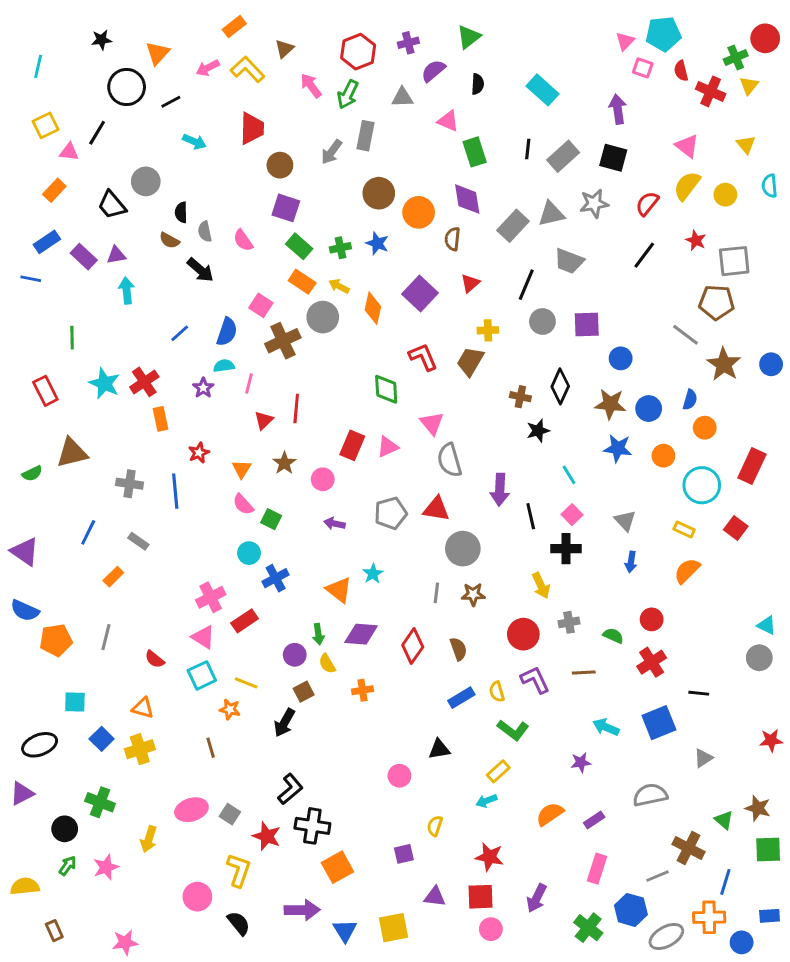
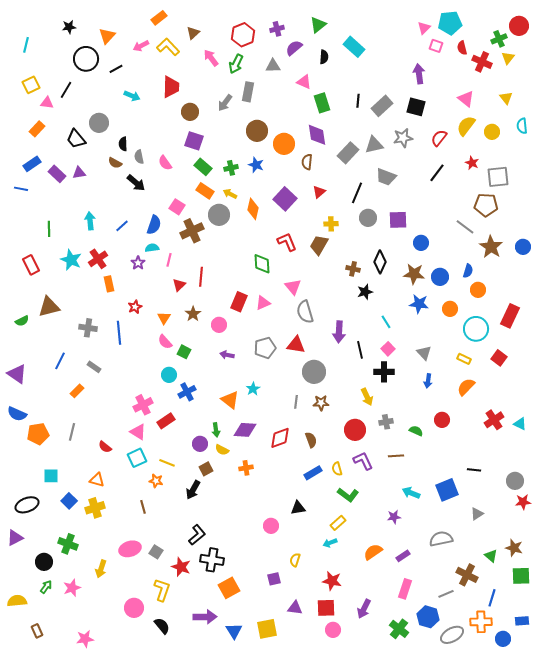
cyan rectangle: (542, 90) -> (354, 47), moved
cyan arrow: (127, 291) -> (90, 221), moved
red diamond: (413, 646) -> (280, 438), turned 35
gray circle: (759, 658) -> (515, 481), moved
red cross: (652, 662) -> (494, 420), moved
yellow semicircle: (327, 664) -> (222, 450), turned -32

